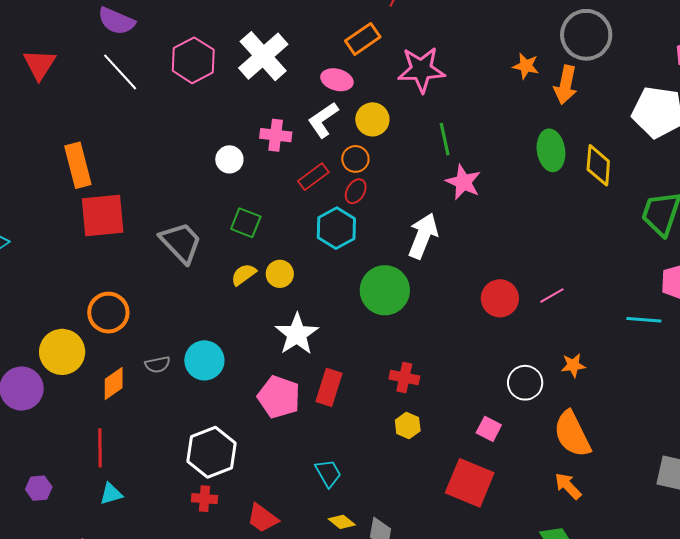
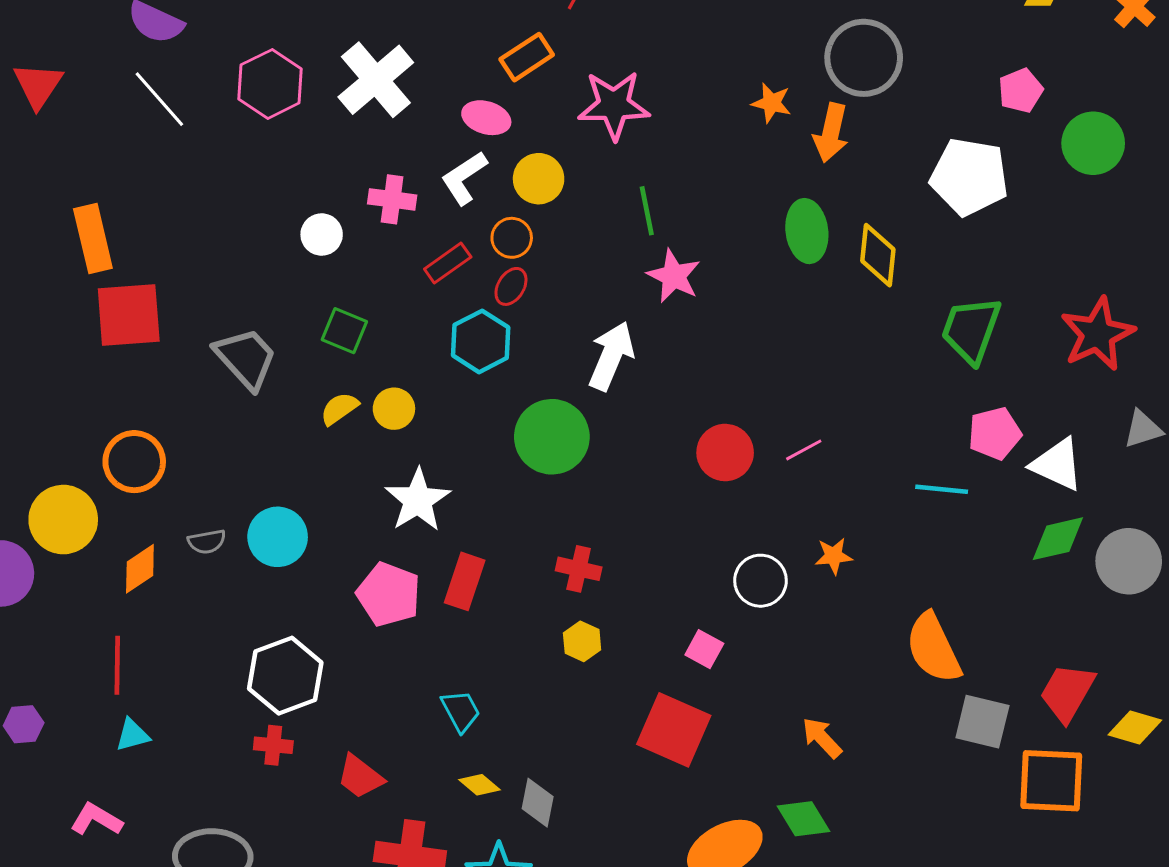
orange semicircle: (572, 434) -> (933, 648), moved

